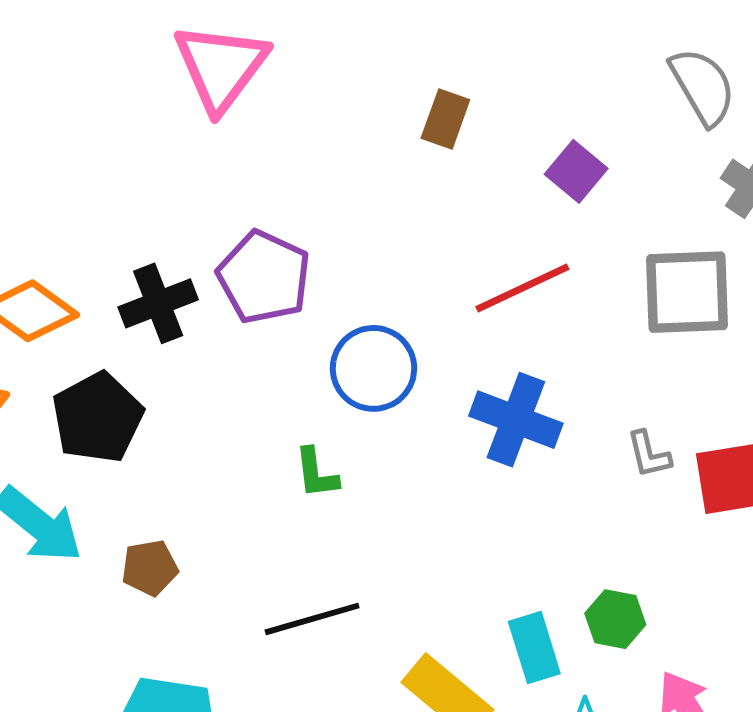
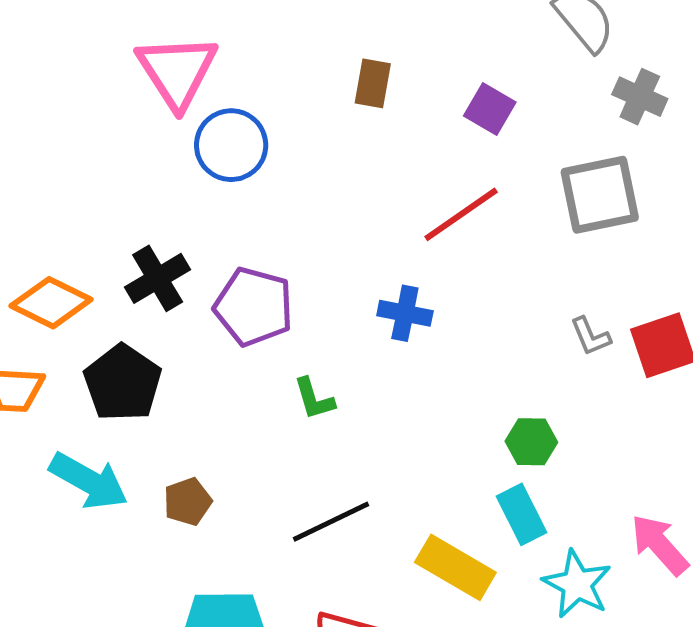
purple pentagon: (264, 277) -> (254, 307), moved
blue circle: (373, 368) -> (231, 145), moved
blue cross: (516, 420) -> (405, 313), moved, size x0.7
green hexagon: (615, 619) -> (531, 442), moved

